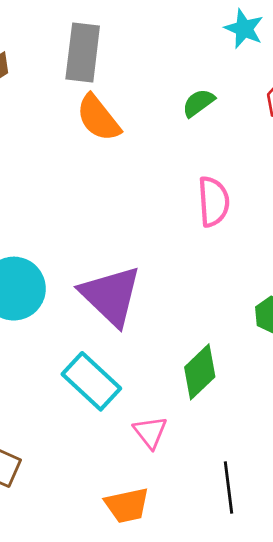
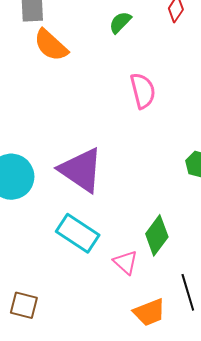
green diamond: (200, 372) -> (157, 235), moved
orange trapezoid: (127, 505) -> (149, 312), moved

